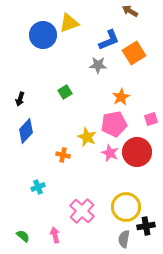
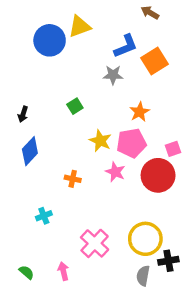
pink square: (151, 119) -> (173, 149), moved
yellow star: (87, 137) -> (100, 141), moved
pink star: (110, 153) -> (115, 172), moved

